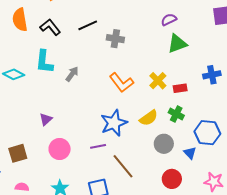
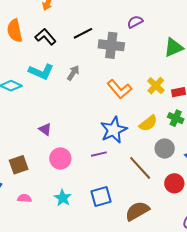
purple semicircle: (169, 20) -> (135, 22), moved
gray cross: (115, 39) -> (111, 45), size x1.4
cyan L-shape: (44, 62) -> (41, 72), turned -70
gray arrow: (72, 74) -> (73, 73), moved
purple triangle: (46, 119) -> (45, 129), turned -40
brown line: (123, 166) -> (140, 168), moved

